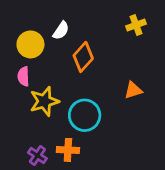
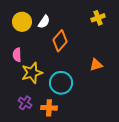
yellow circle: (30, 44) -> (22, 22), moved
purple cross: (37, 156) -> (25, 103), moved

